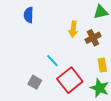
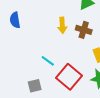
brown cross: (93, 38) -> (84, 30), turned -35
gray square: (35, 82) -> (35, 86), turned -32

